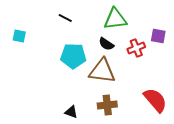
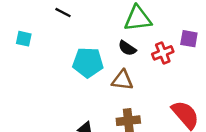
black line: (65, 18) -> (63, 13), moved
brown triangle: (102, 71) -> (122, 80), size x0.7

